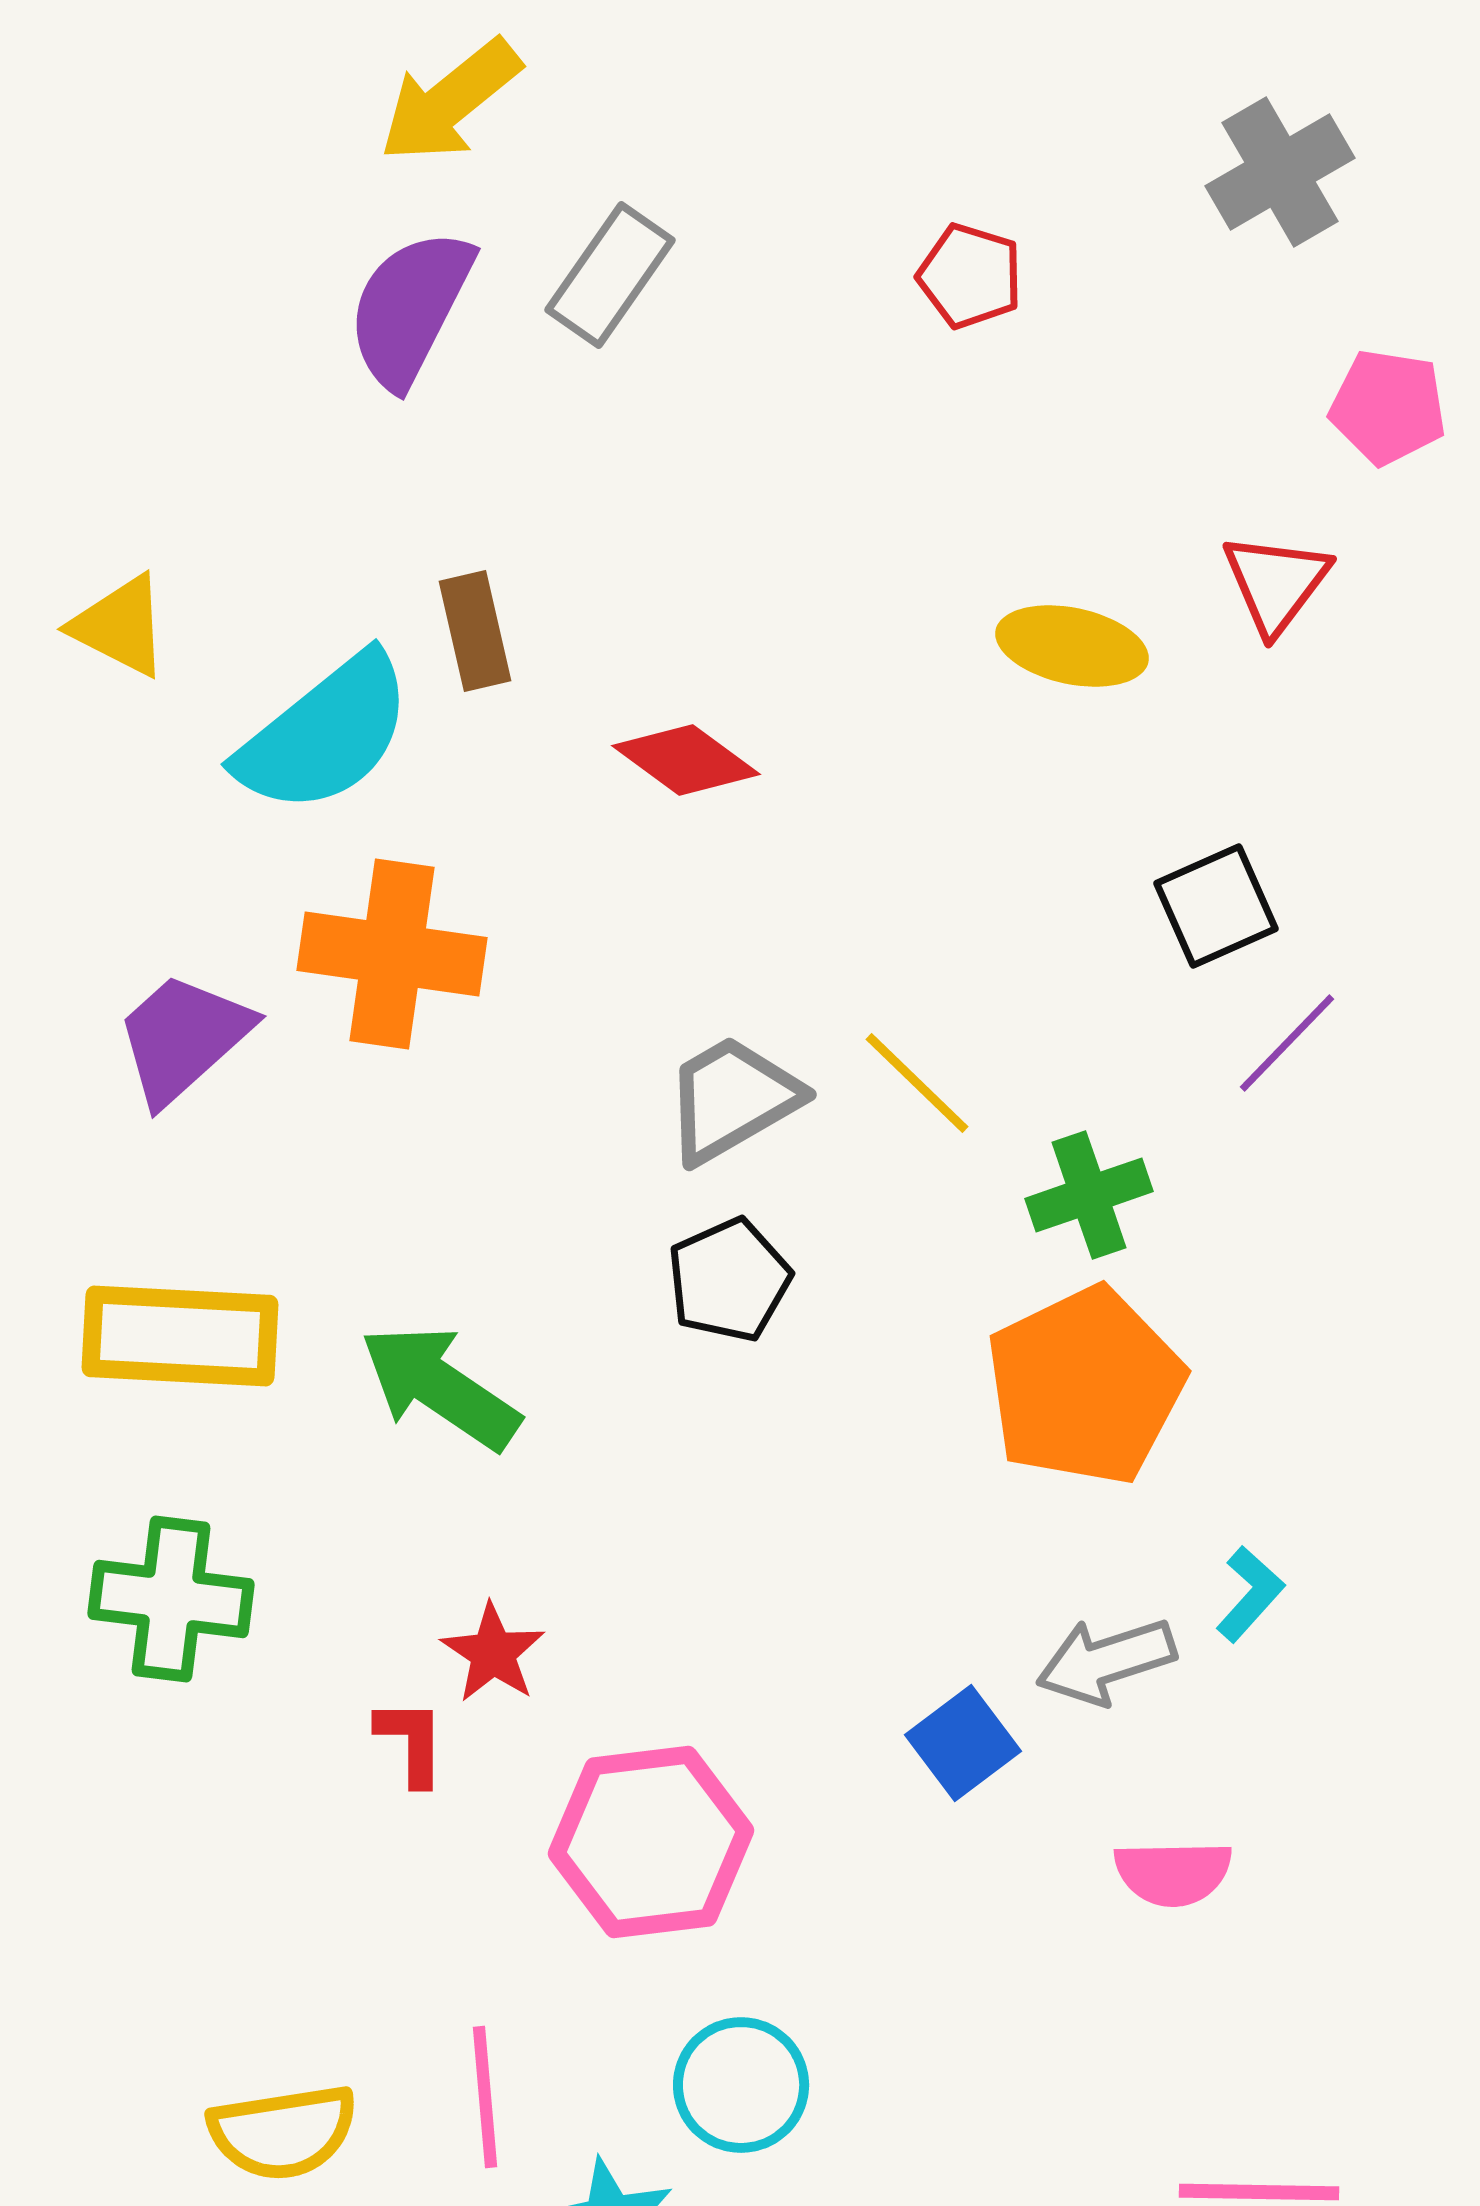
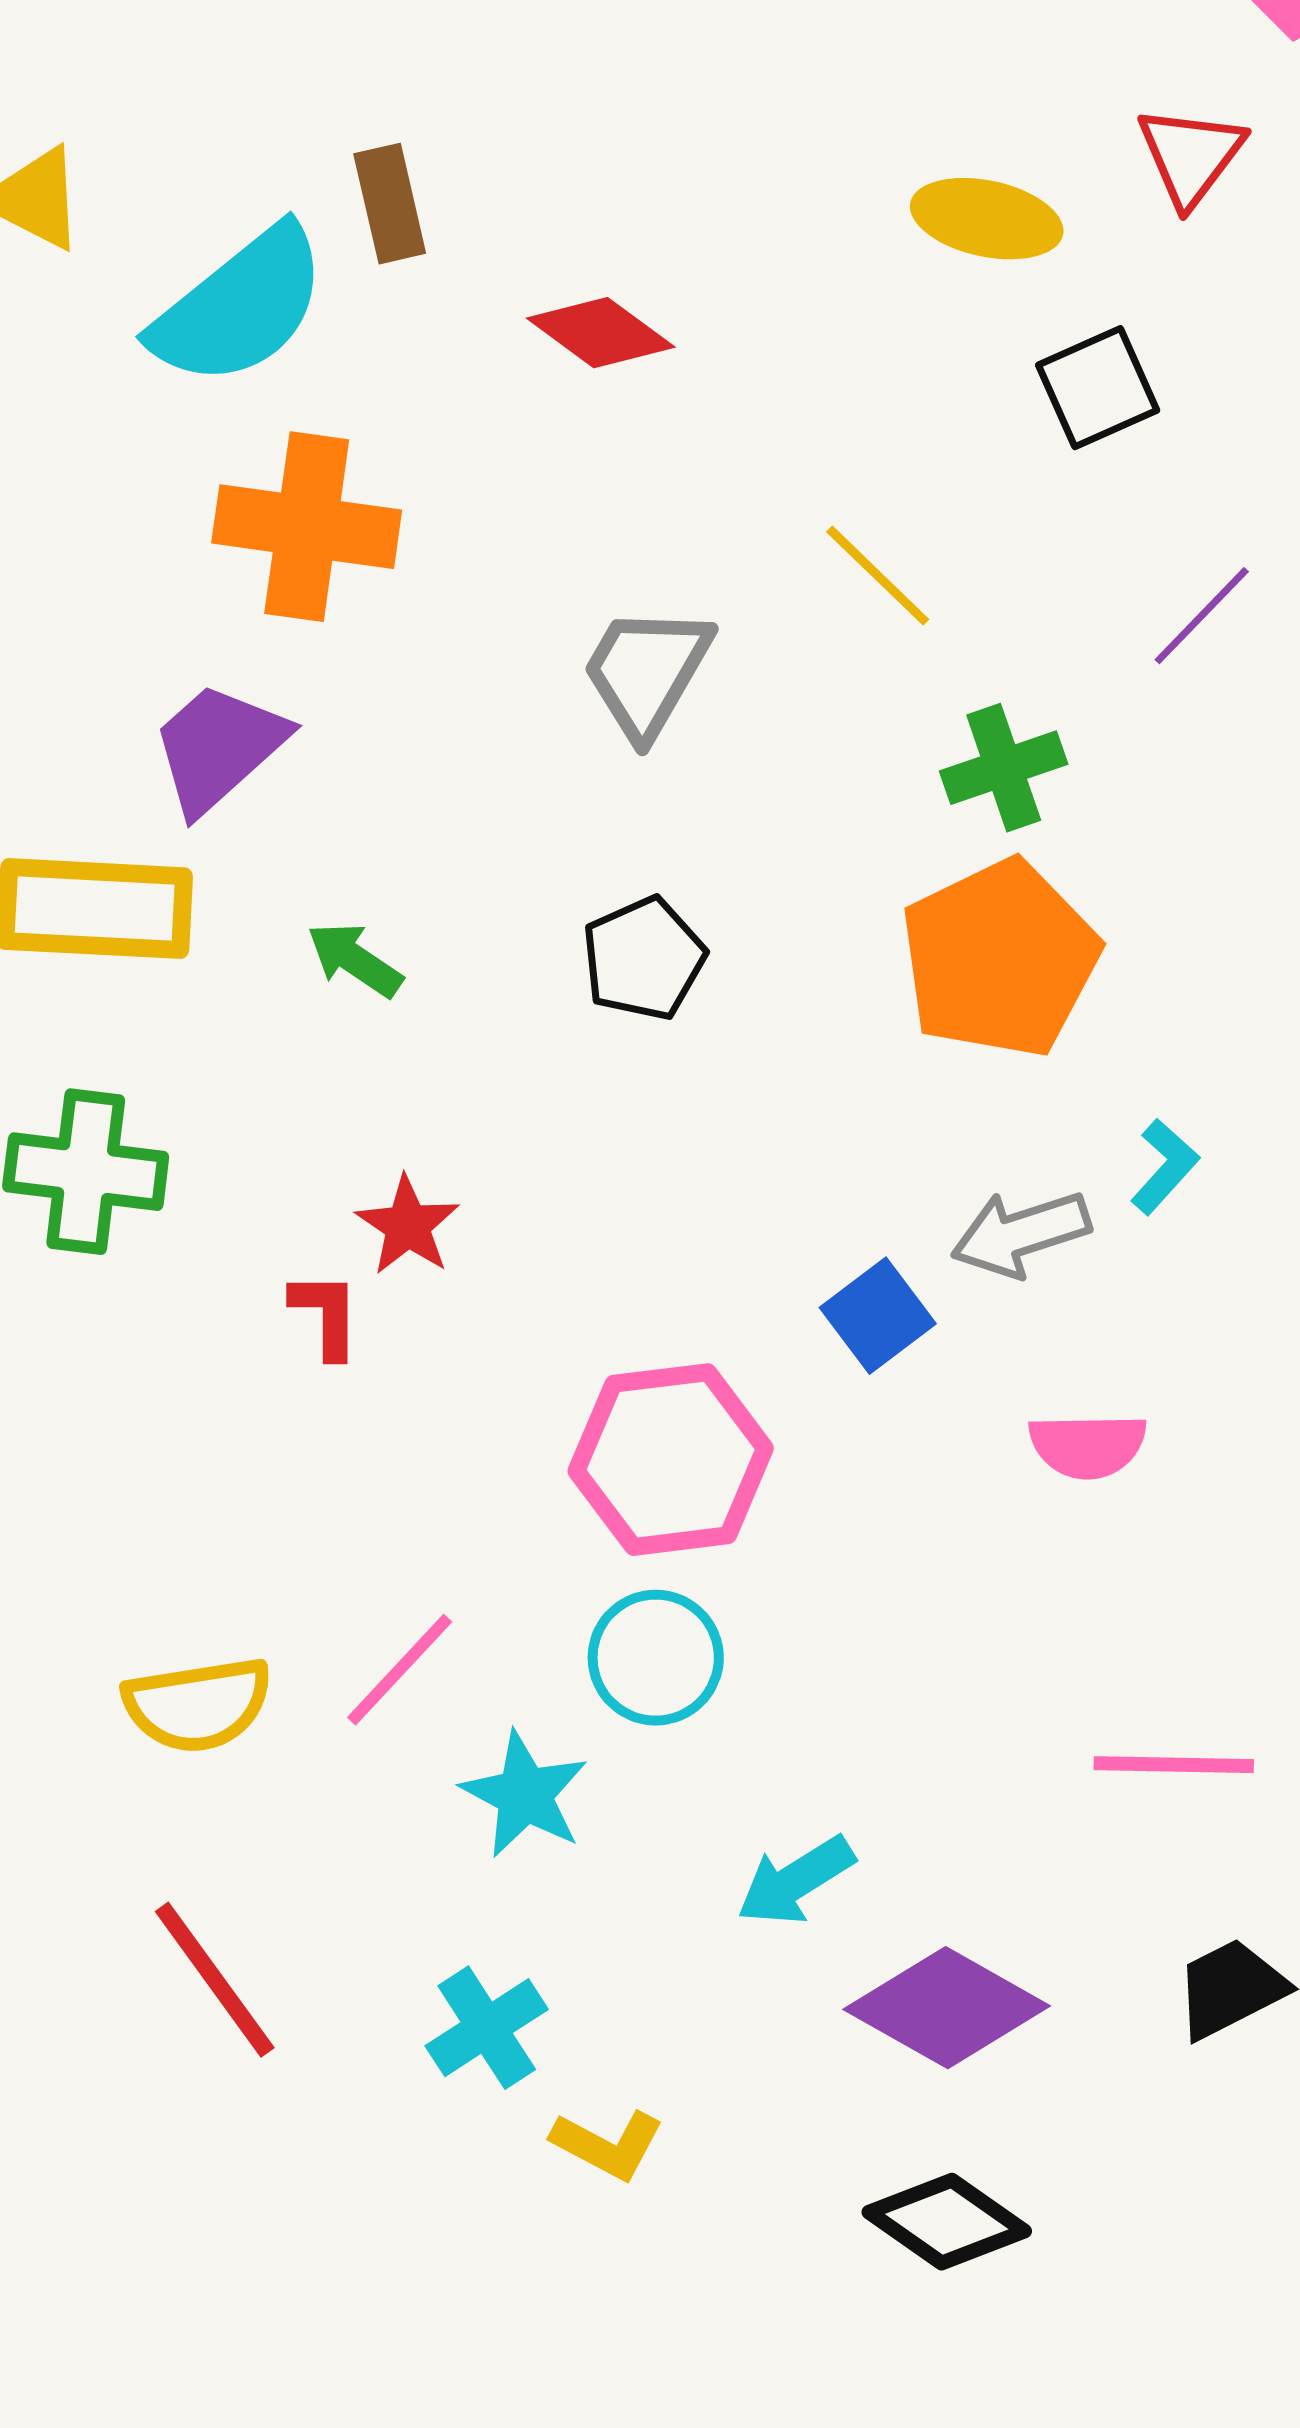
black square: (1216, 906) -> (1098, 388), moved
purple trapezoid: (183, 1038) -> (219, 748), moved
yellow line: (917, 1083) -> (878, 576), moved
gray trapezoid: (732, 1099) -> (647, 672), turned -30
black pentagon: (729, 1280) -> (644, 959), moved
green arrow: (440, 1387) -> (355, 960), size x0.6
pink hexagon: (651, 1842) -> (671, 1460), moved
pink line: (485, 2097) -> (400, 1670), turned 48

